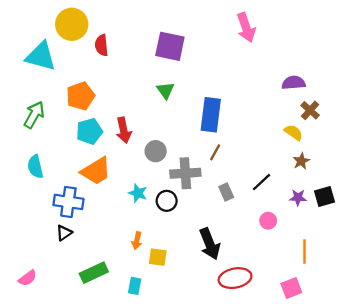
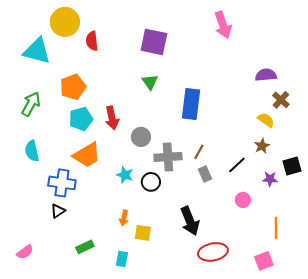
brown line: (215, 152) -> (199, 152), moved
brown star: (301, 161) -> (262, 146), moved
black square: (324, 196) -> (292, 166), moved
green rectangle: (94, 273) -> (85, 247), size x0.7

